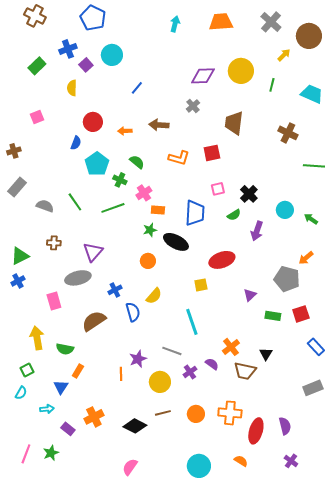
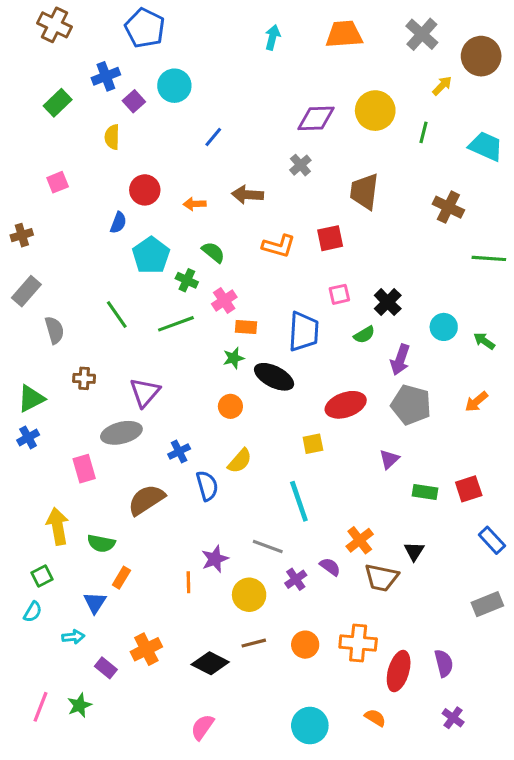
gray semicircle: (45, 206) -> (54, 330), moved, turned 54
gray pentagon: (287, 279) -> (411, 405), moved

